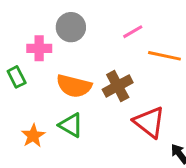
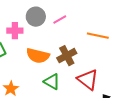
pink line: (133, 32) -> (60, 20), moved
green triangle: (71, 125) -> (52, 82), moved

